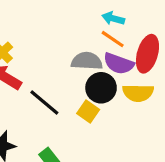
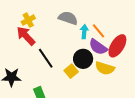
cyan arrow: (113, 18) -> (84, 32), moved, turned 64
gray semicircle: (87, 61) -> (68, 18), moved

